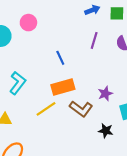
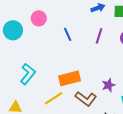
blue line: (60, 58) -> (68, 34), moved

